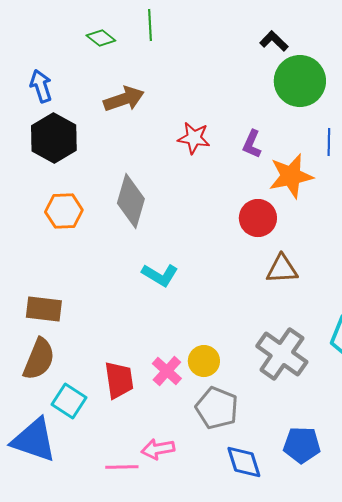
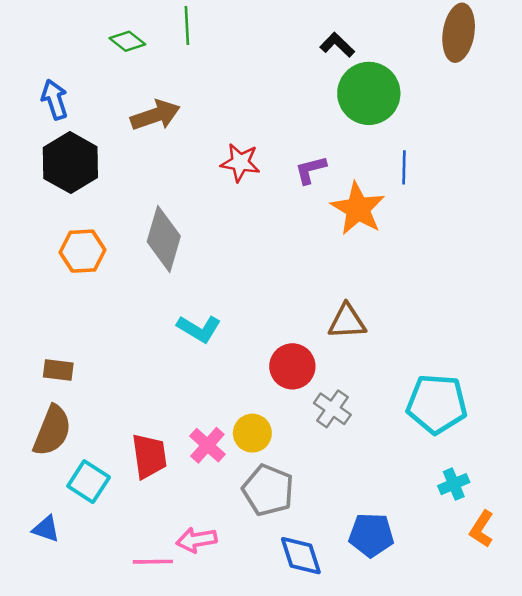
purple L-shape: (252, 144) -> (311, 170), turned 52
orange star: (291, 176) -> (358, 209), turned -30
red circle: (258, 218) -> (292, 366), moved
brown rectangle: (44, 309) -> (58, 370), size x0.7
gray cross: (282, 354) -> (332, 409), moved, size x0.6
blue triangle: (34, 440) -> (46, 529), size x0.5

